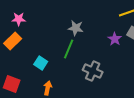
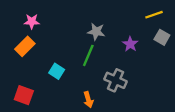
purple star: (115, 39) -> (130, 44), moved
orange arrow: (48, 88) -> (88, 100), moved, turned 152

